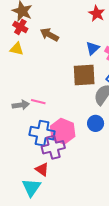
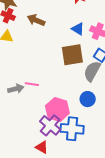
blue triangle: (93, 48) -> (78, 29), turned -40
blue cross: (42, 133) -> (72, 129), moved
purple cross: (53, 147) -> (50, 125), turned -30

